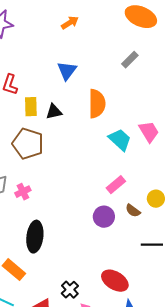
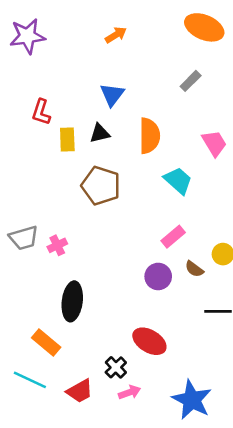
black triangle: (54, 112) -> (100, 133), moved
pink trapezoid: (149, 132) -> (214, 143), moved
brown pentagon: (28, 144) -> (101, 186), moved
red ellipse: (115, 281) -> (149, 341), moved

